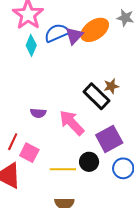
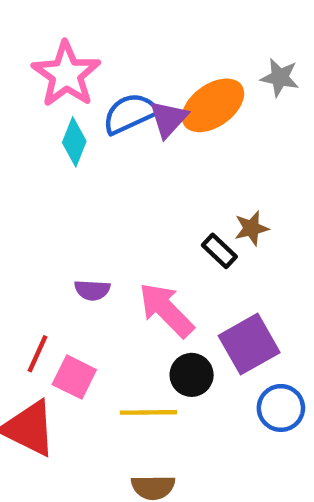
black rectangle: (96, 96) -> (219, 251), size x0.6
black circle: (89, 162) -> (192, 375), moved

